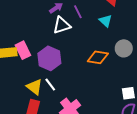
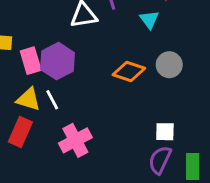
pink rectangle: (23, 50) -> (31, 61), moved
yellow triangle: (34, 87) -> (28, 99), turned -30

